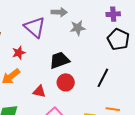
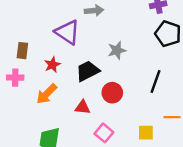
gray star: (78, 28) -> (117, 50), moved
black trapezoid: (59, 60) -> (88, 71), moved

